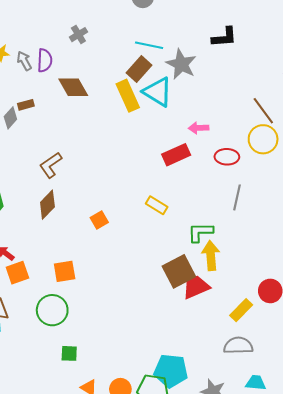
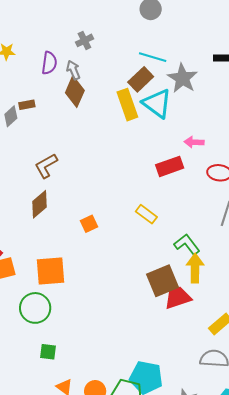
gray arrow: (24, 61) -> (73, 70), moved
brown diamond: (73, 87) -> (75, 92), turned 48
green L-shape: (200, 232) -> (187, 244), turned 48
orange square: (65, 271) -> (51, 271), size x1.4

